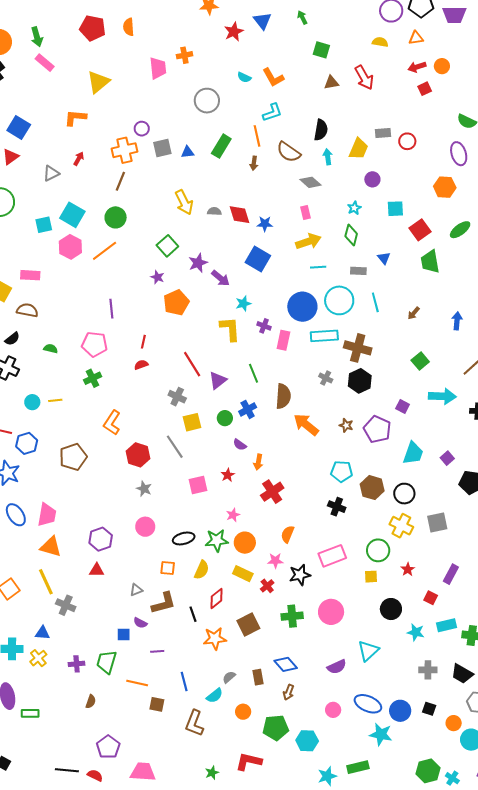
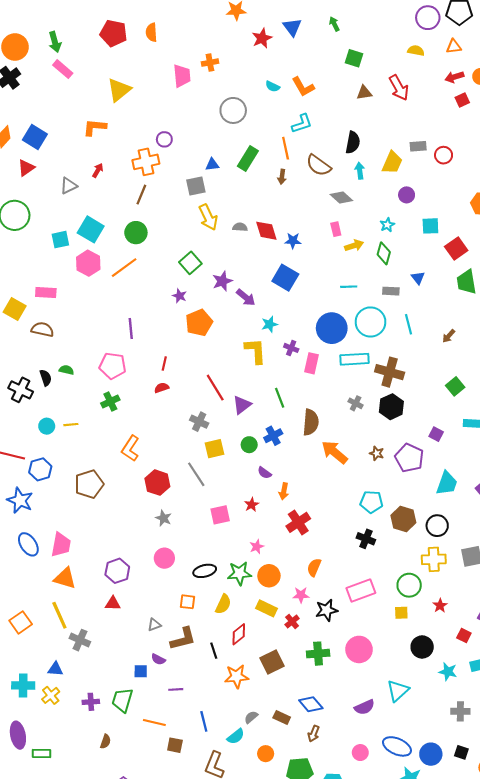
gray square: (162, 148) -> (196, 186), moved
yellow arrow: (308, 241) -> (354, 246), moved, size x0.7
black semicircle: (12, 339) -> (46, 378), moved, turned -70
yellow cross: (401, 526) -> (434, 559), turned -30
brown rectangle: (258, 677) -> (282, 718), turned -56

